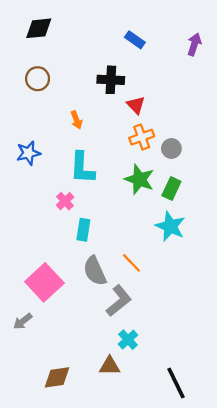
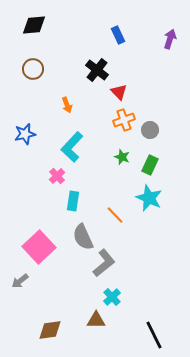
blue rectangle: (135, 40) -> (118, 35), turned 30
black cross: (111, 80) -> (97, 70), turned 35
cyan L-shape: (82, 168) -> (72, 147), turned 40
green star: (139, 179) -> (122, 157), size x0.6
orange line: (131, 263) -> (115, 215), moved

